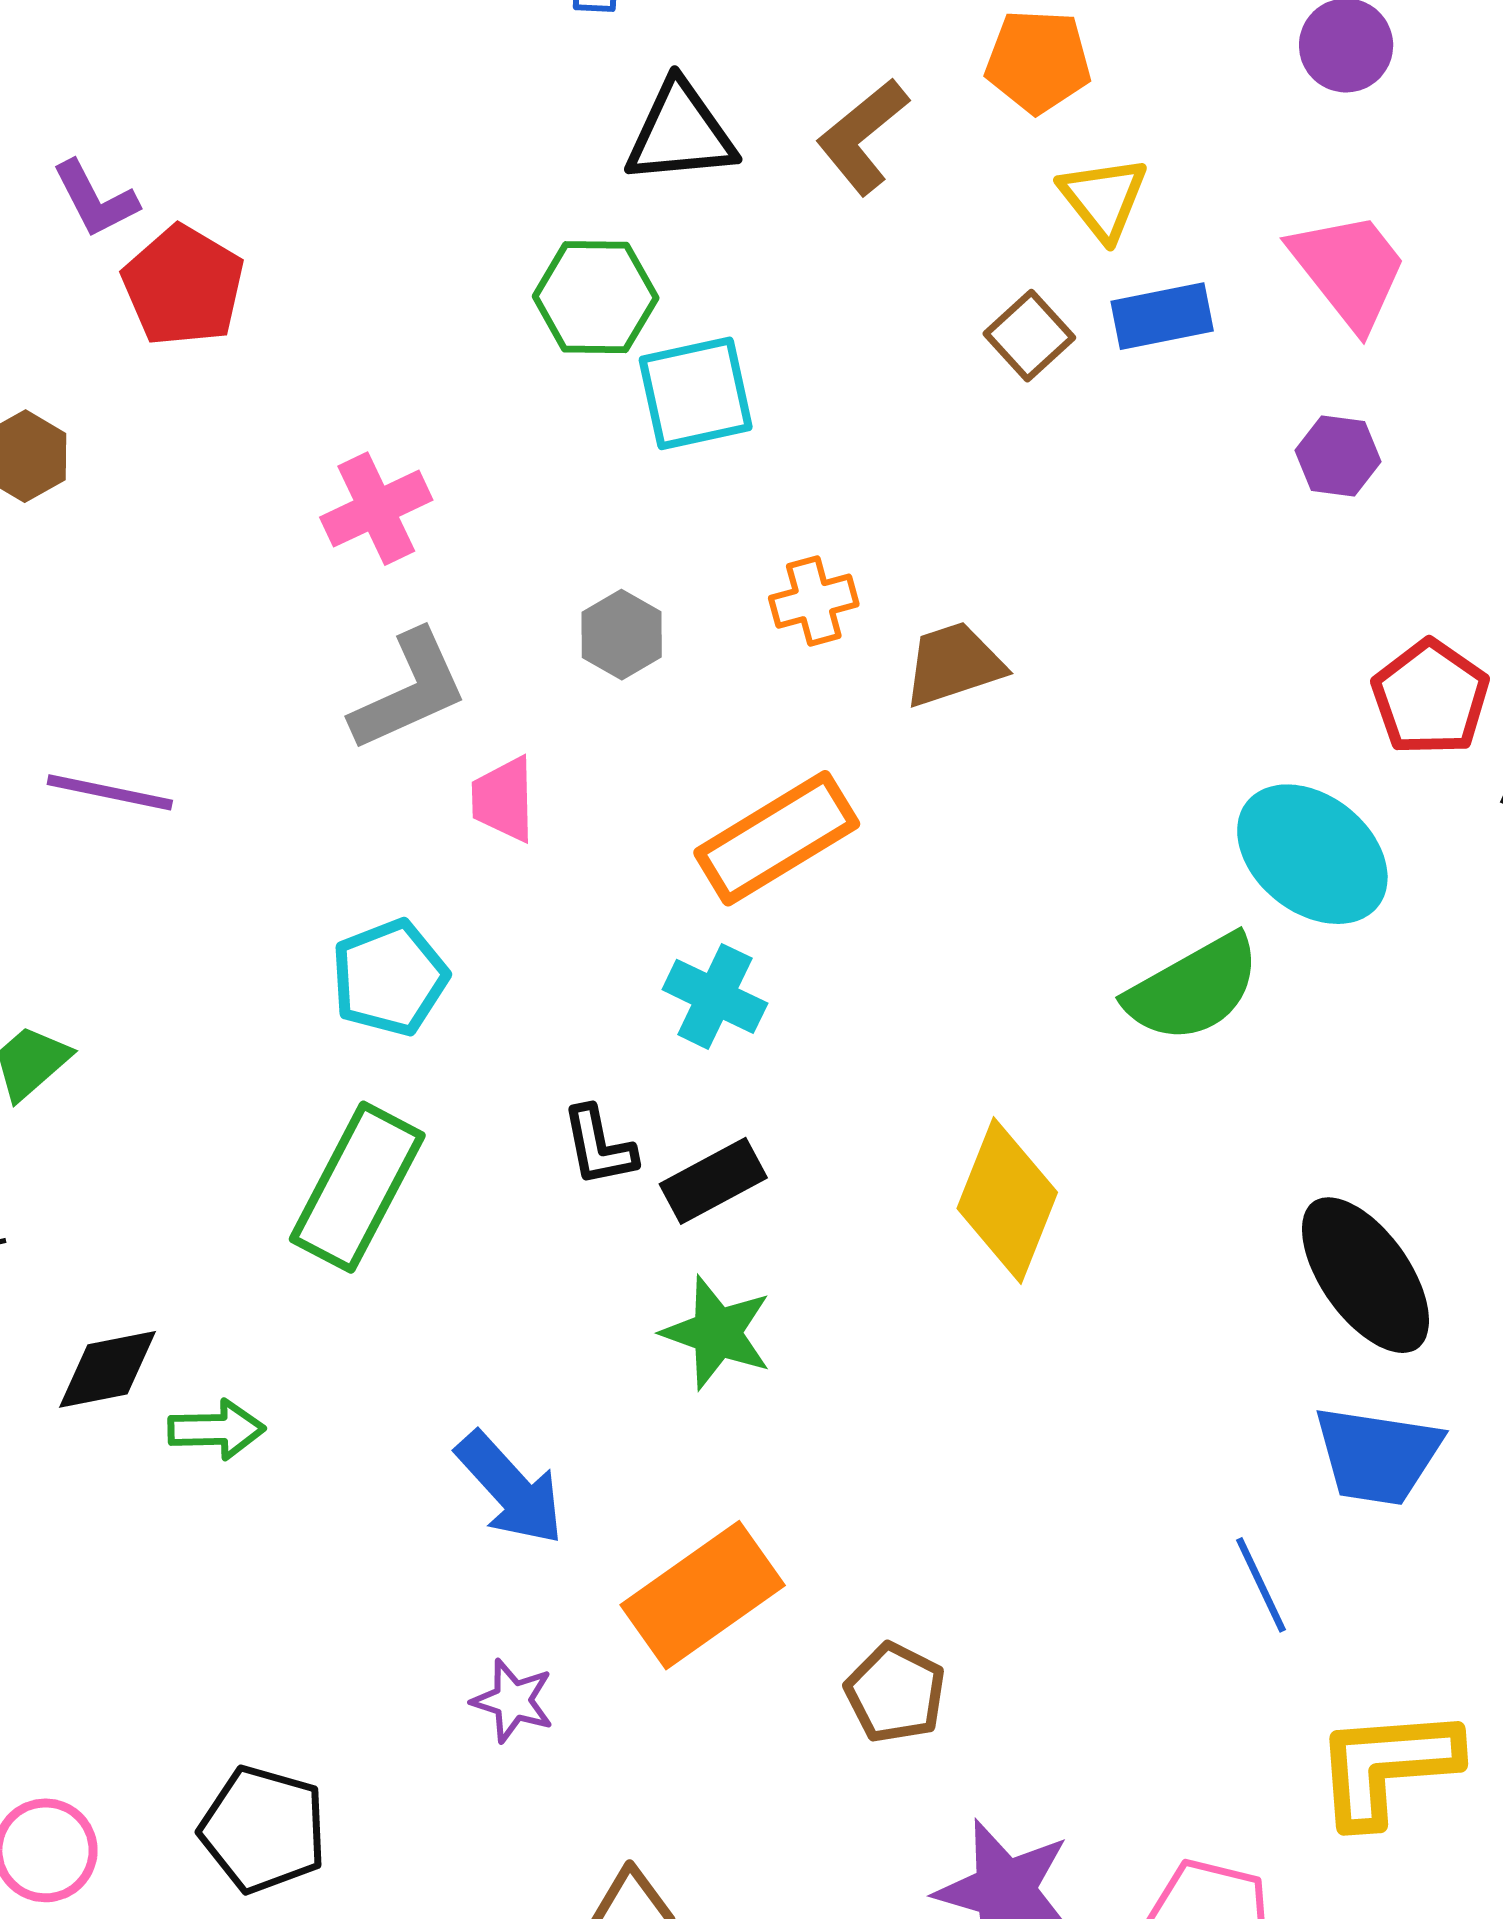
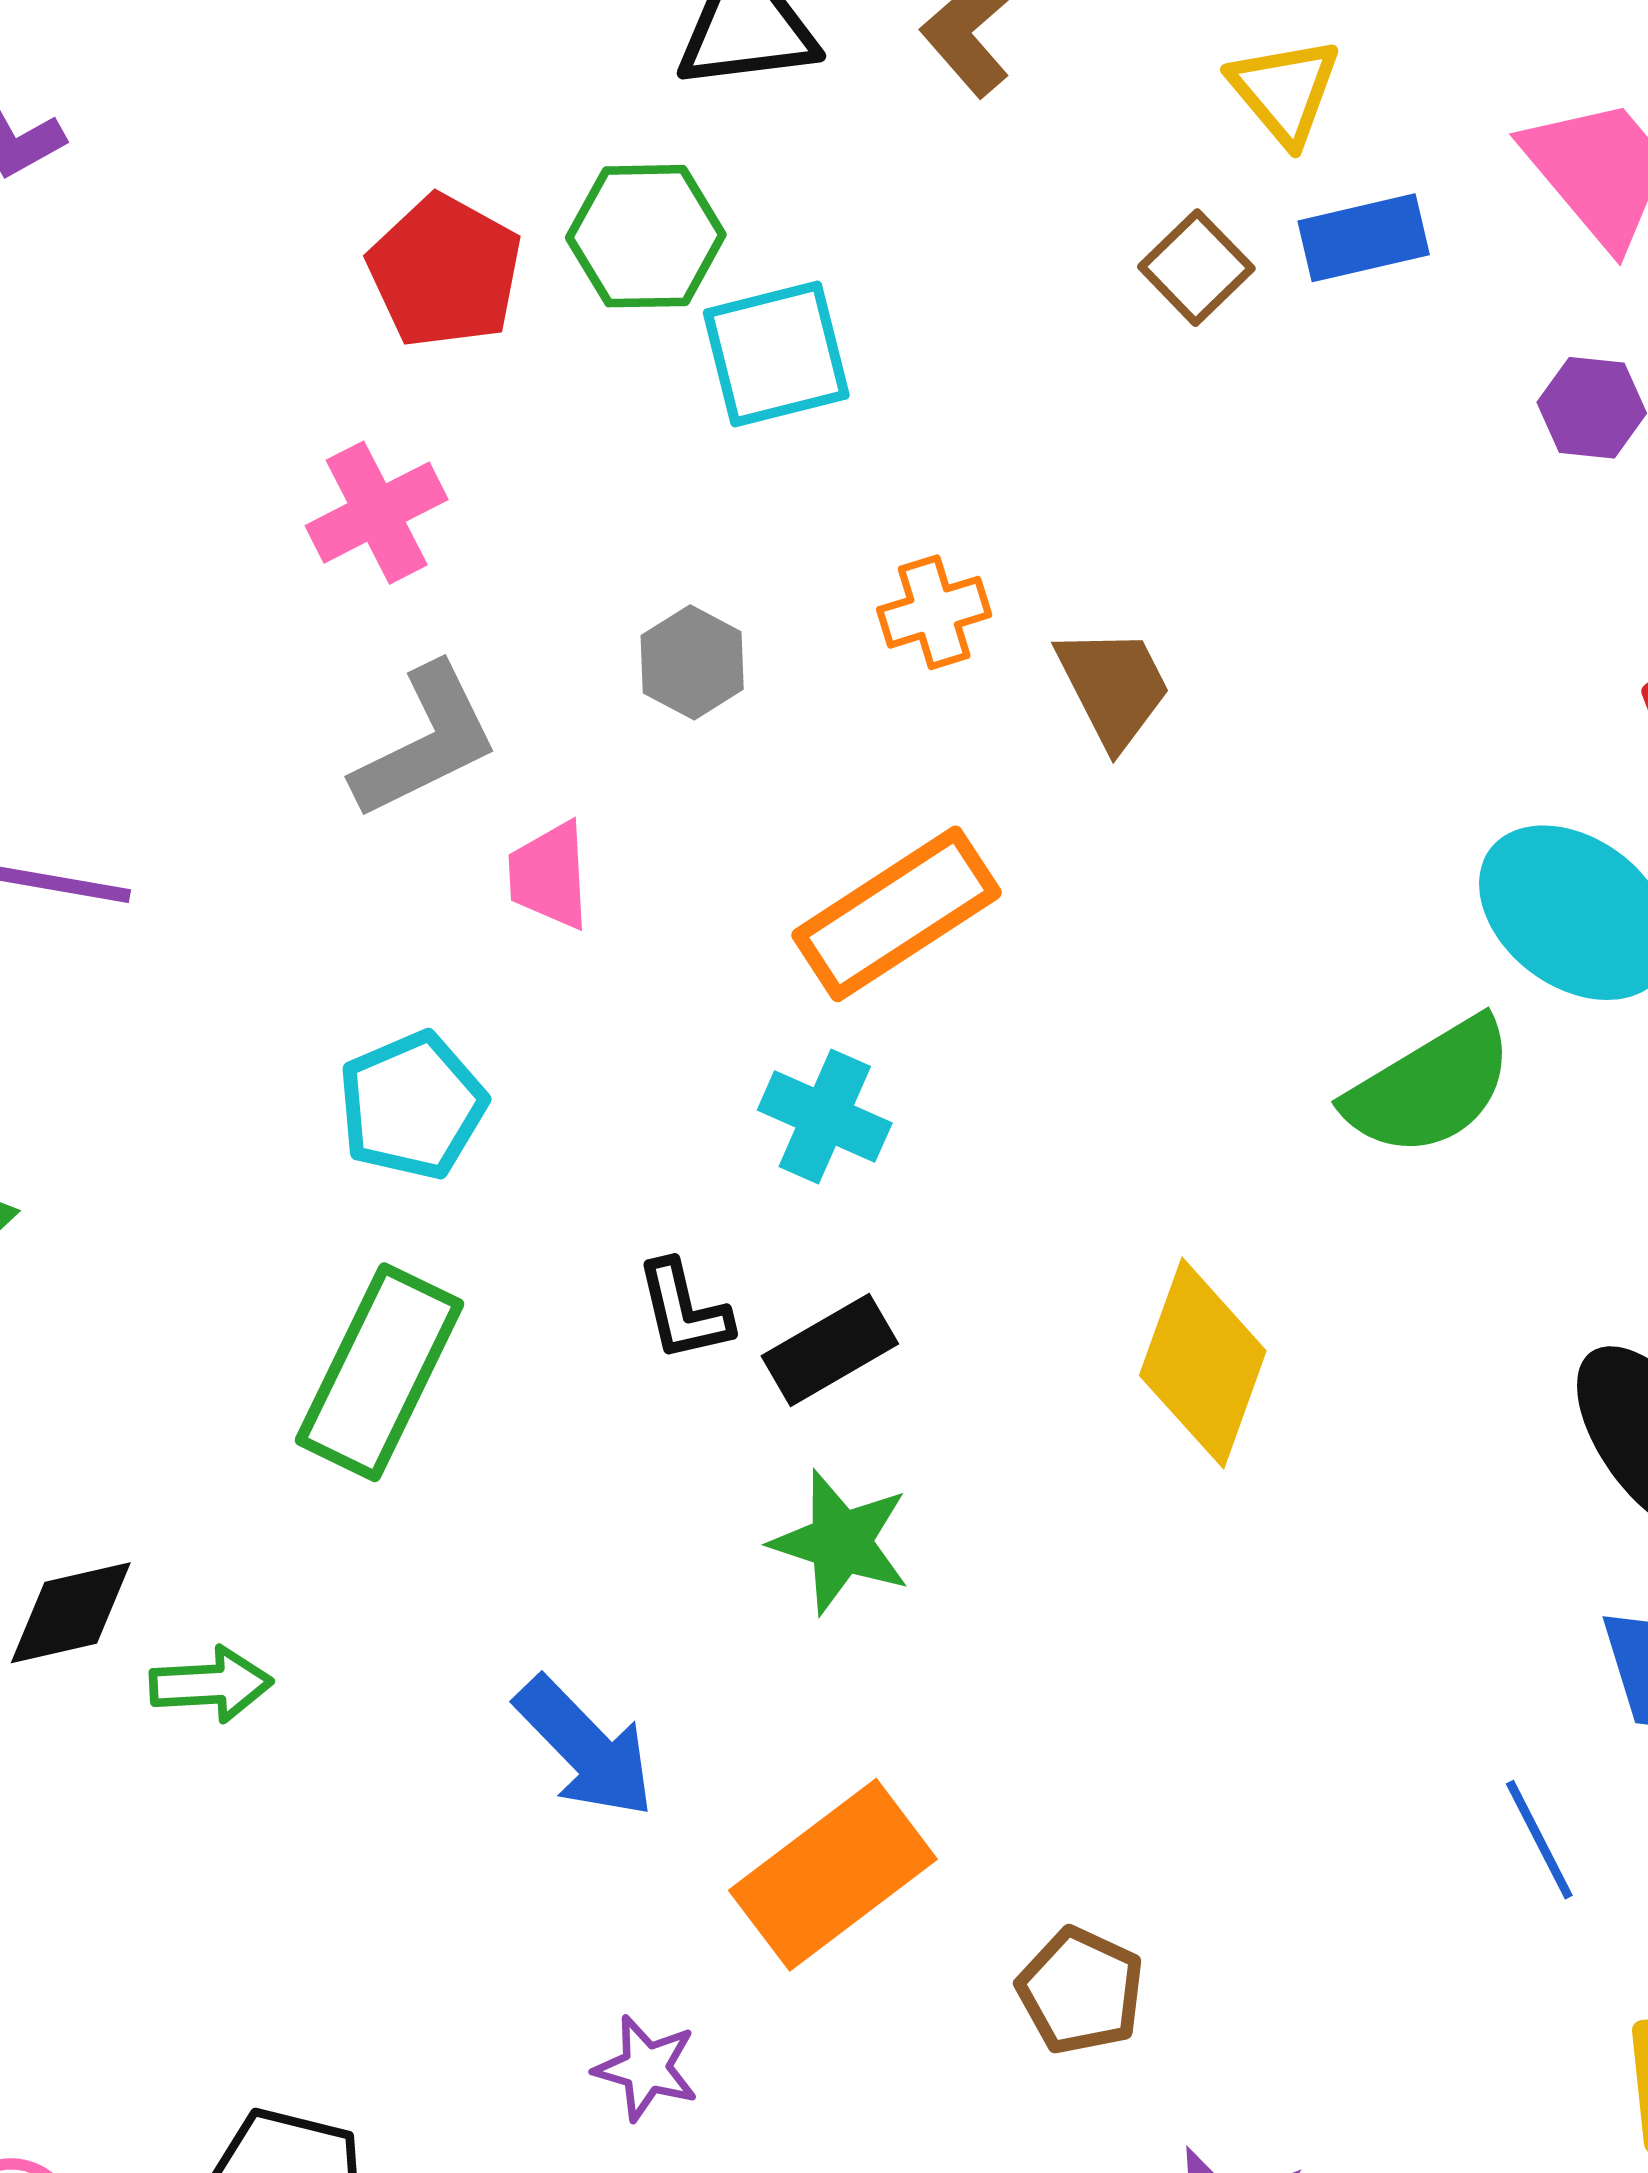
red pentagon: (183, 286) -> (445, 271), moved
brown trapezoid: (954, 664) -> (1114, 687), turned 83
purple star: (513, 1701) -> (646, 2068), moved

